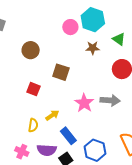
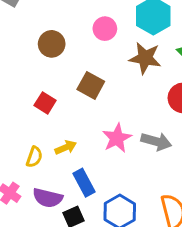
pink circle: (70, 27) -> (105, 29), moved
brown star: (93, 48) -> (145, 58), size x1.5

